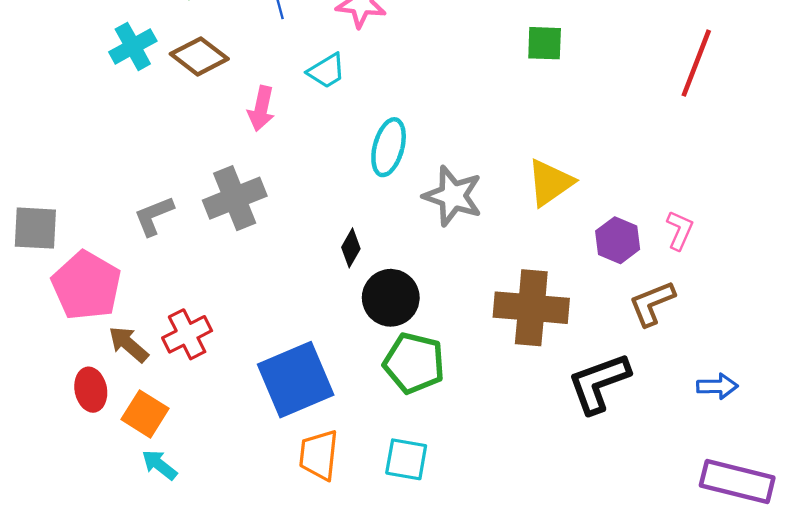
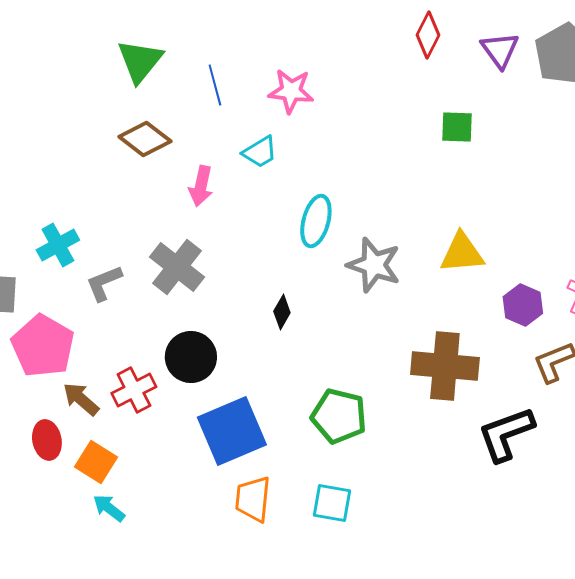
cyan cross: (133, 46) -> (58, 245), moved
yellow triangle: (550, 183) -> (462, 253), turned 30
gray cross: (235, 198) -> (177, 267), turned -30
black circle: (391, 298) -> (191, 357), moved

